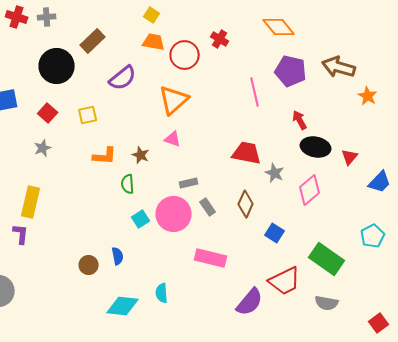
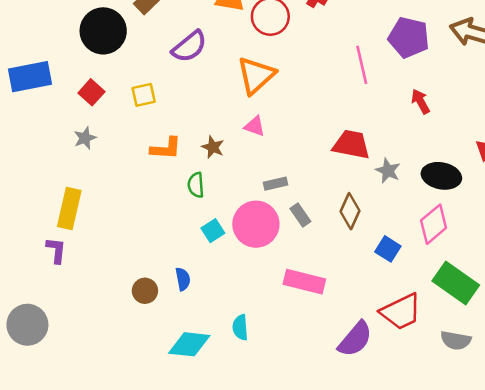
black ellipse: (316, 147) -> (441, 176), moved
pink diamond: (310, 190) -> (434, 224), moved

